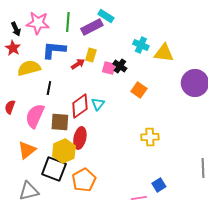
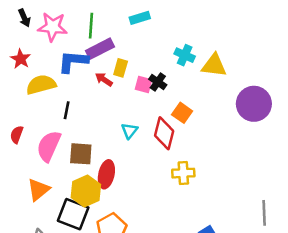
cyan rectangle: (106, 16) -> (140, 18), turned -49
purple rectangle: (92, 27) -> (100, 49), moved
black arrow: (16, 29) -> (24, 18), moved
red arrow: (78, 64) -> (104, 79), turned -112
red diamond: (80, 106) -> (164, 133), moved, turned -40
yellow cross: (150, 137) -> (183, 173), moved

